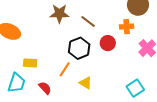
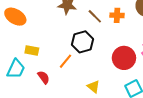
orange cross: (127, 27) -> (117, 15), moved
red circle: (108, 43) -> (124, 58), moved, size x1.5
yellow triangle: (86, 83) -> (93, 87), moved

